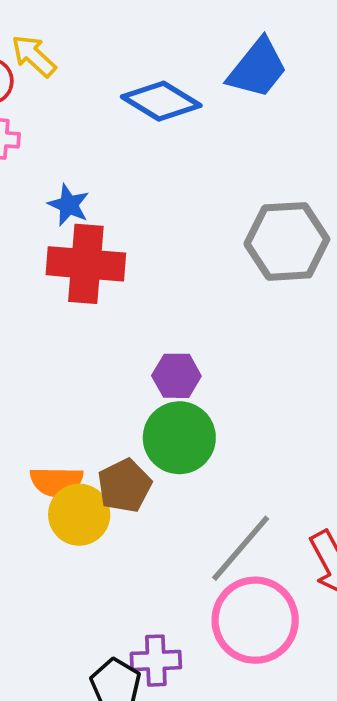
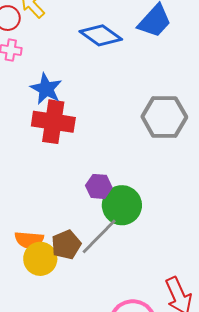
blue star: (69, 205) -> (46, 89), size x1.4
green circle: (179, 438) -> (122, 205), moved
gray line: (241, 548) -> (99, 236), moved

